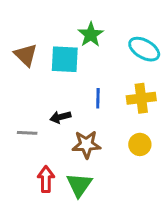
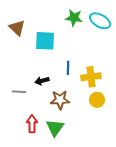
green star: (91, 35) -> (74, 18), moved, turned -30
cyan ellipse: (144, 49) -> (100, 21), moved
brown triangle: (26, 55) -> (17, 28), moved
yellow cross: (141, 98) -> (91, 77), moved

